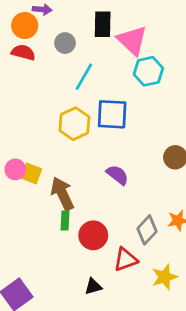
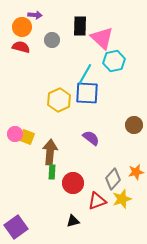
cyan line: (84, 77) -> (85, 74), moved
brown arrow: (62, 194) -> (50, 152), turned 30
yellow star: (165, 277) -> (122, 199), moved

